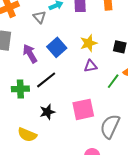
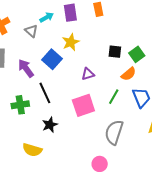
yellow star: (89, 43) -> (71, 42), moved
black line: (46, 80) -> (45, 93), turned -70
green line: (113, 81) -> (114, 97), moved
pink square: (83, 109) -> (83, 105), moved

